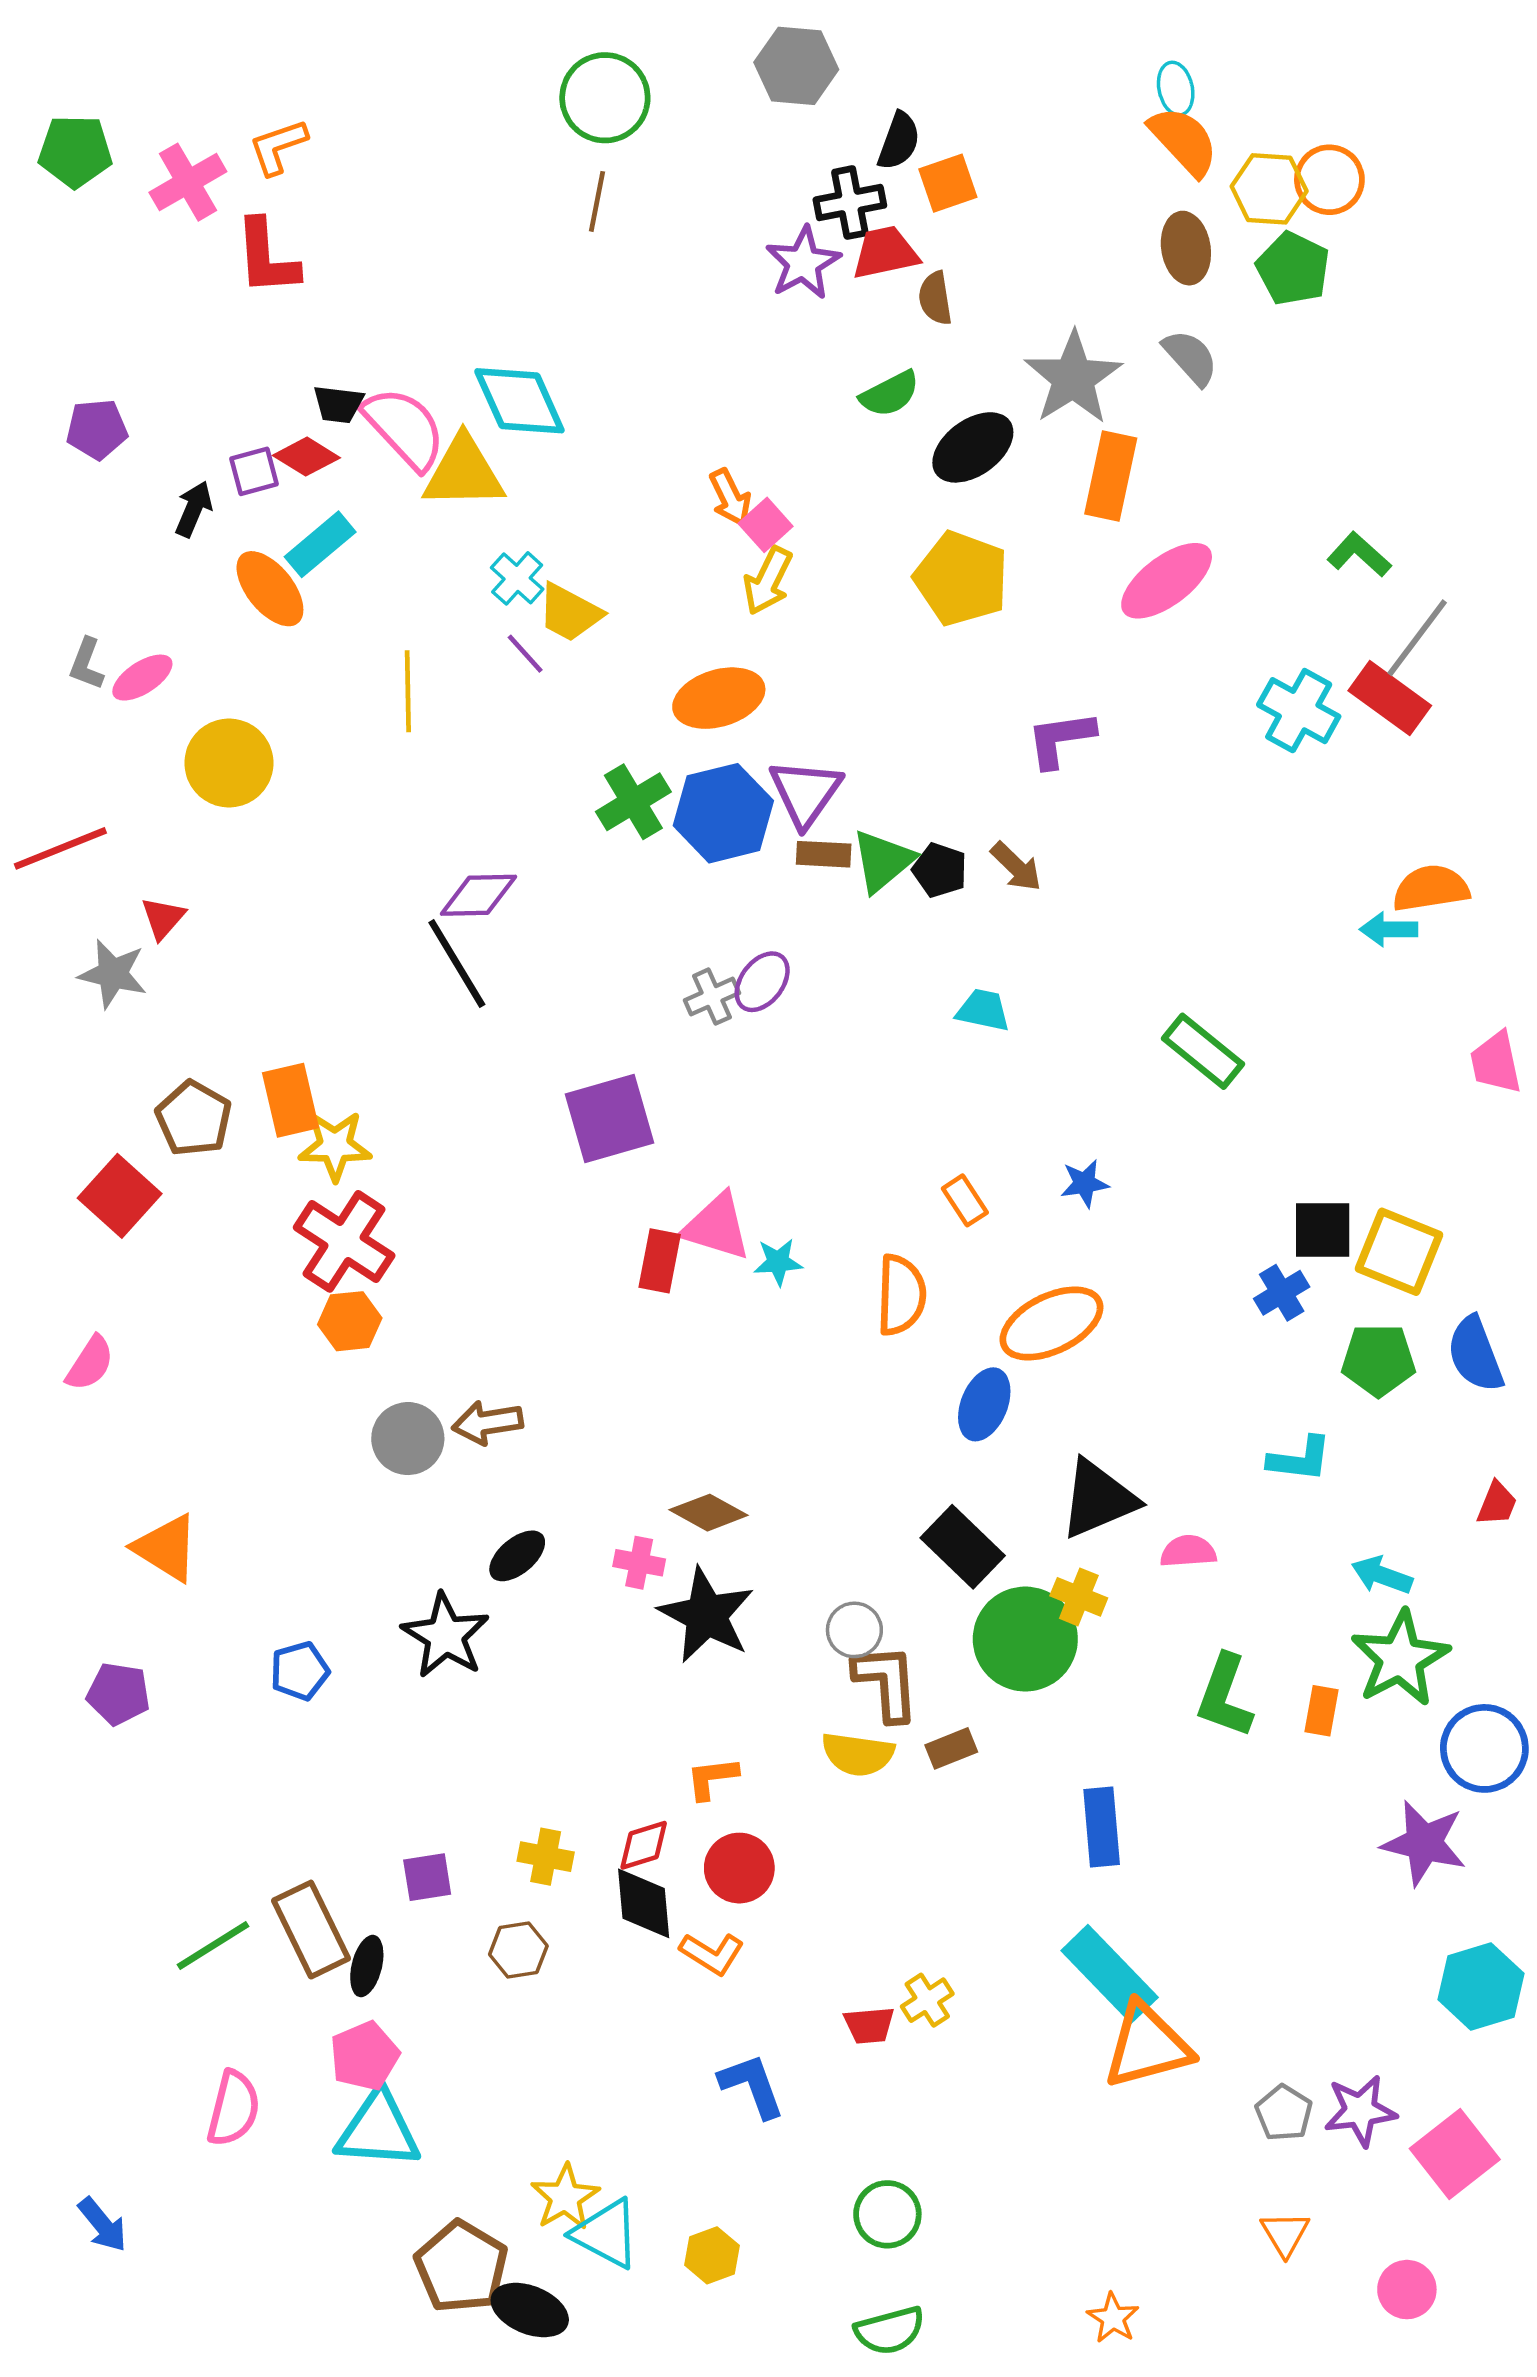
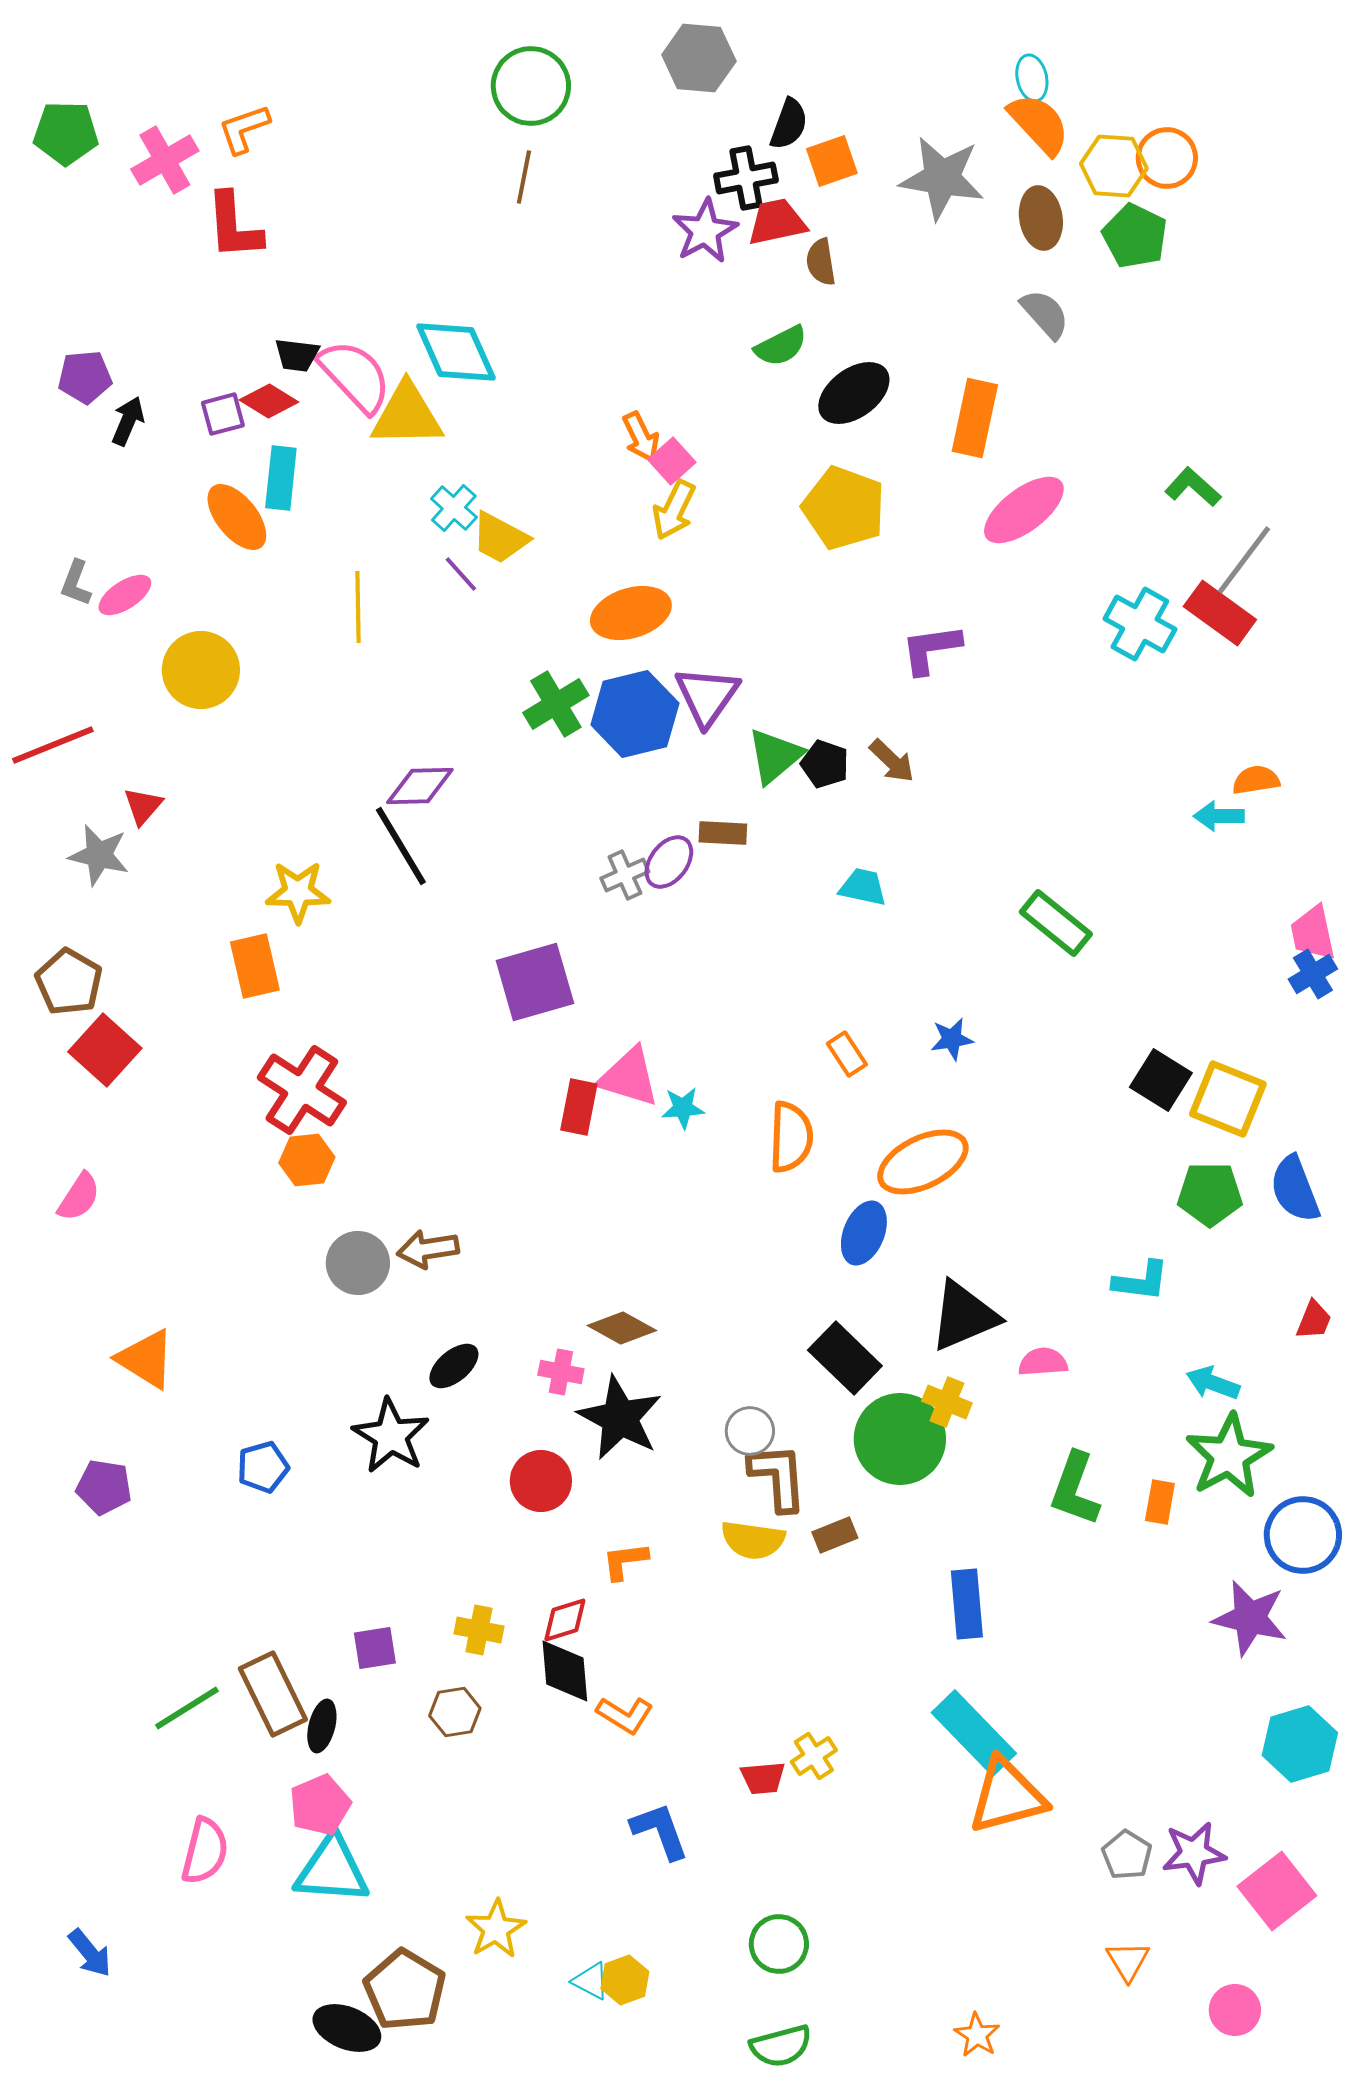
gray star: (1073, 378) -> (942, 178), moved, turned -30
black arrow: (194, 509) -> (128, 421), moved
cyan rectangle: (320, 544) -> (281, 478), turned -44
brown rectangle: (824, 854) -> (723, 833), moved
orange semicircle: (1431, 888) -> (1256, 780), size x0.7
brown pentagon: (194, 1118) -> (69, 982), moved
yellow star: (335, 1146) -> (298, 892), moved
black square: (1323, 1230) -> (1161, 1080), turned 32
blue cross: (1282, 1293) -> (1313, 974), moved
red circle: (739, 1868) -> (541, 1481), moved
cyan triangle: (606, 2234) -> (591, 1981), moved, size x0.6
black ellipse: (530, 2310) -> (347, 2028), moved

